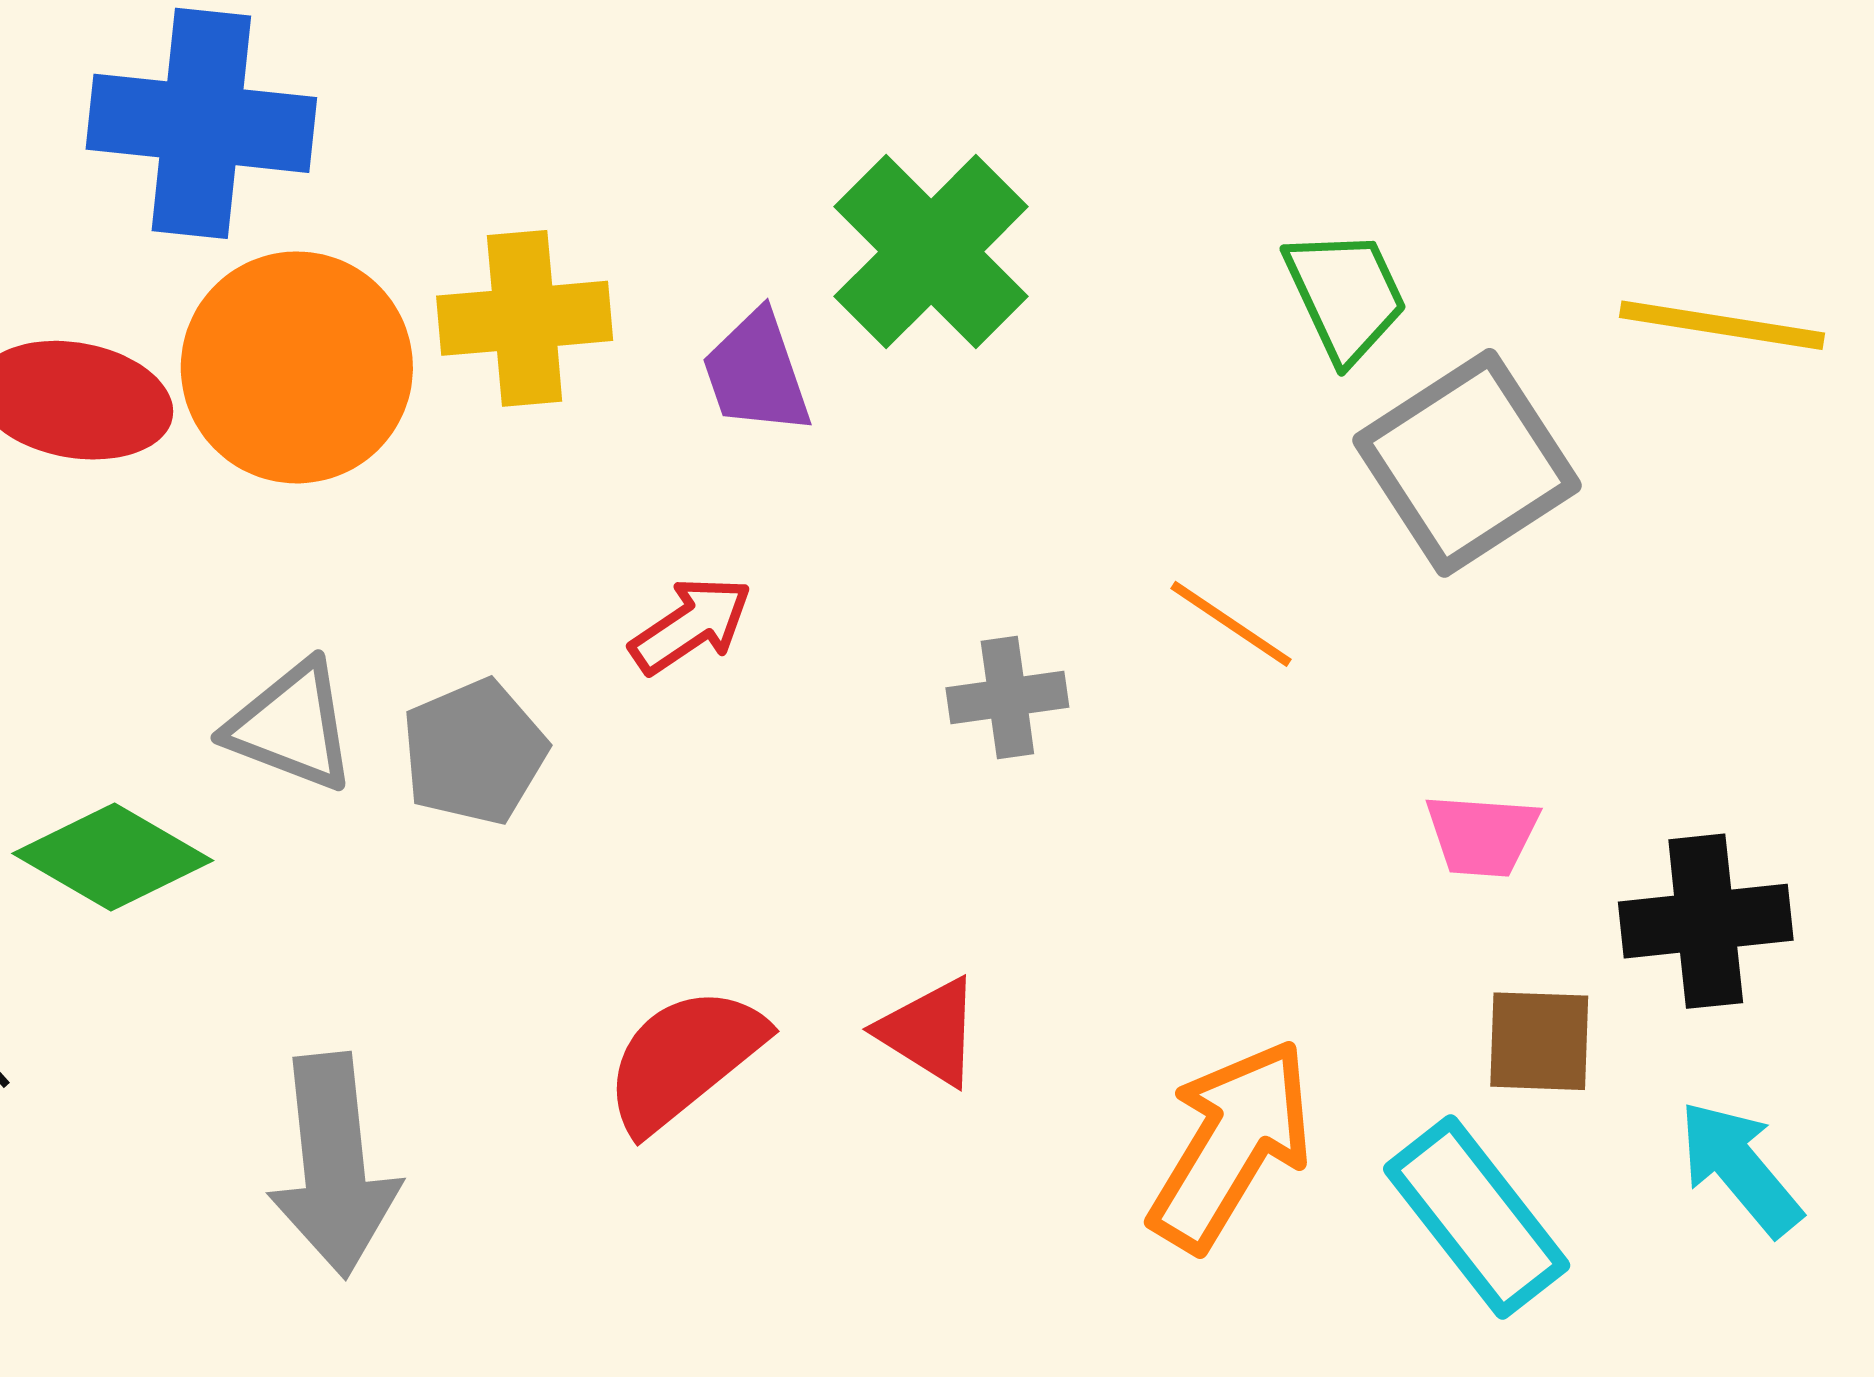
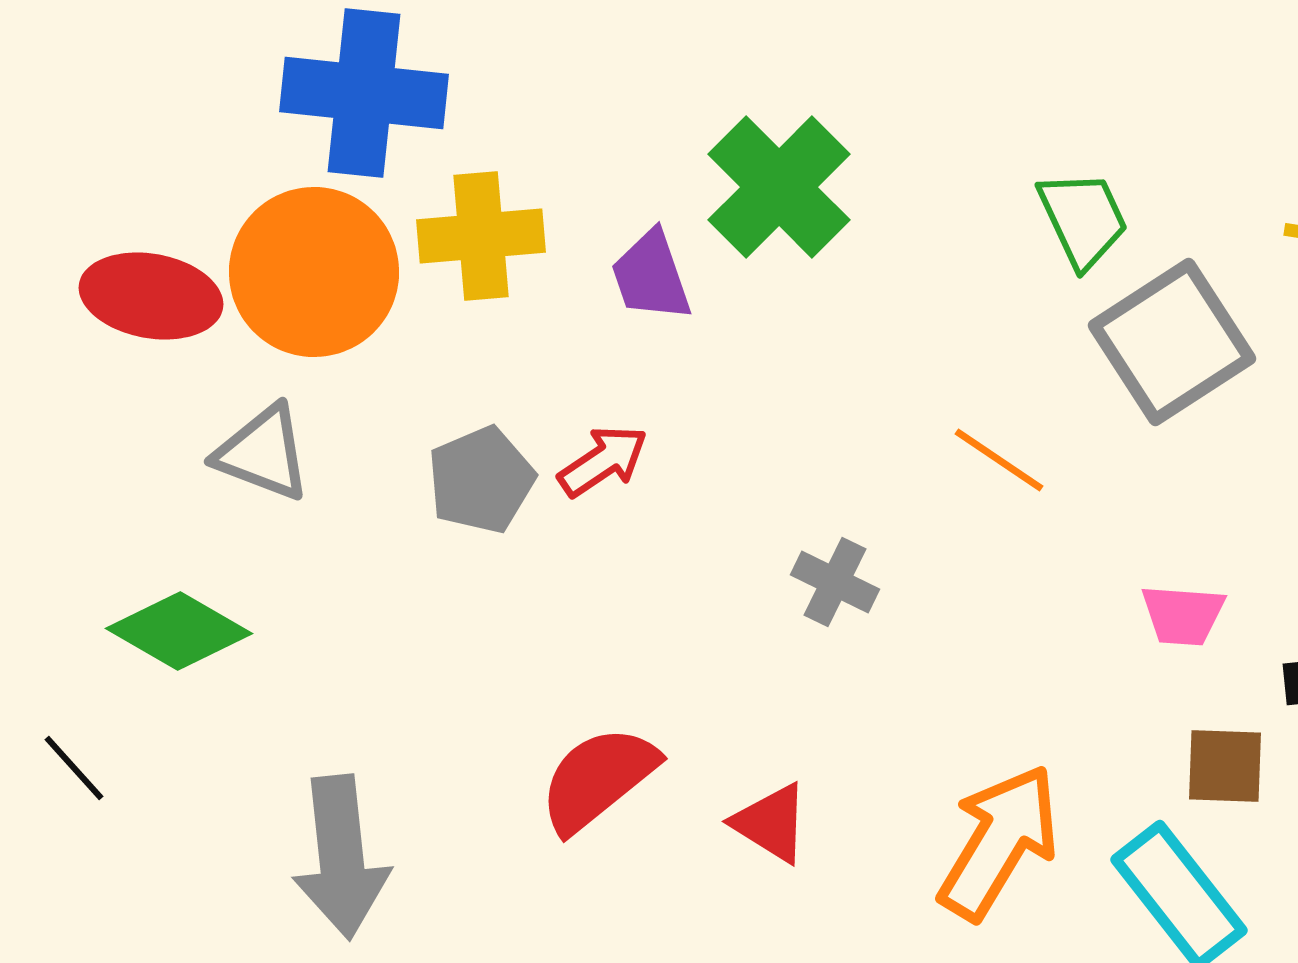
blue cross: (201, 123) -> (364, 93), moved
gray cross: (1007, 697) -> (835, 582), moved, turned 34
gray triangle: (291, 726) -> (263, 453), moved
gray pentagon: (474, 752) -> (481, 480), moved
red triangle: (930, 1032) -> (771, 823), moved

